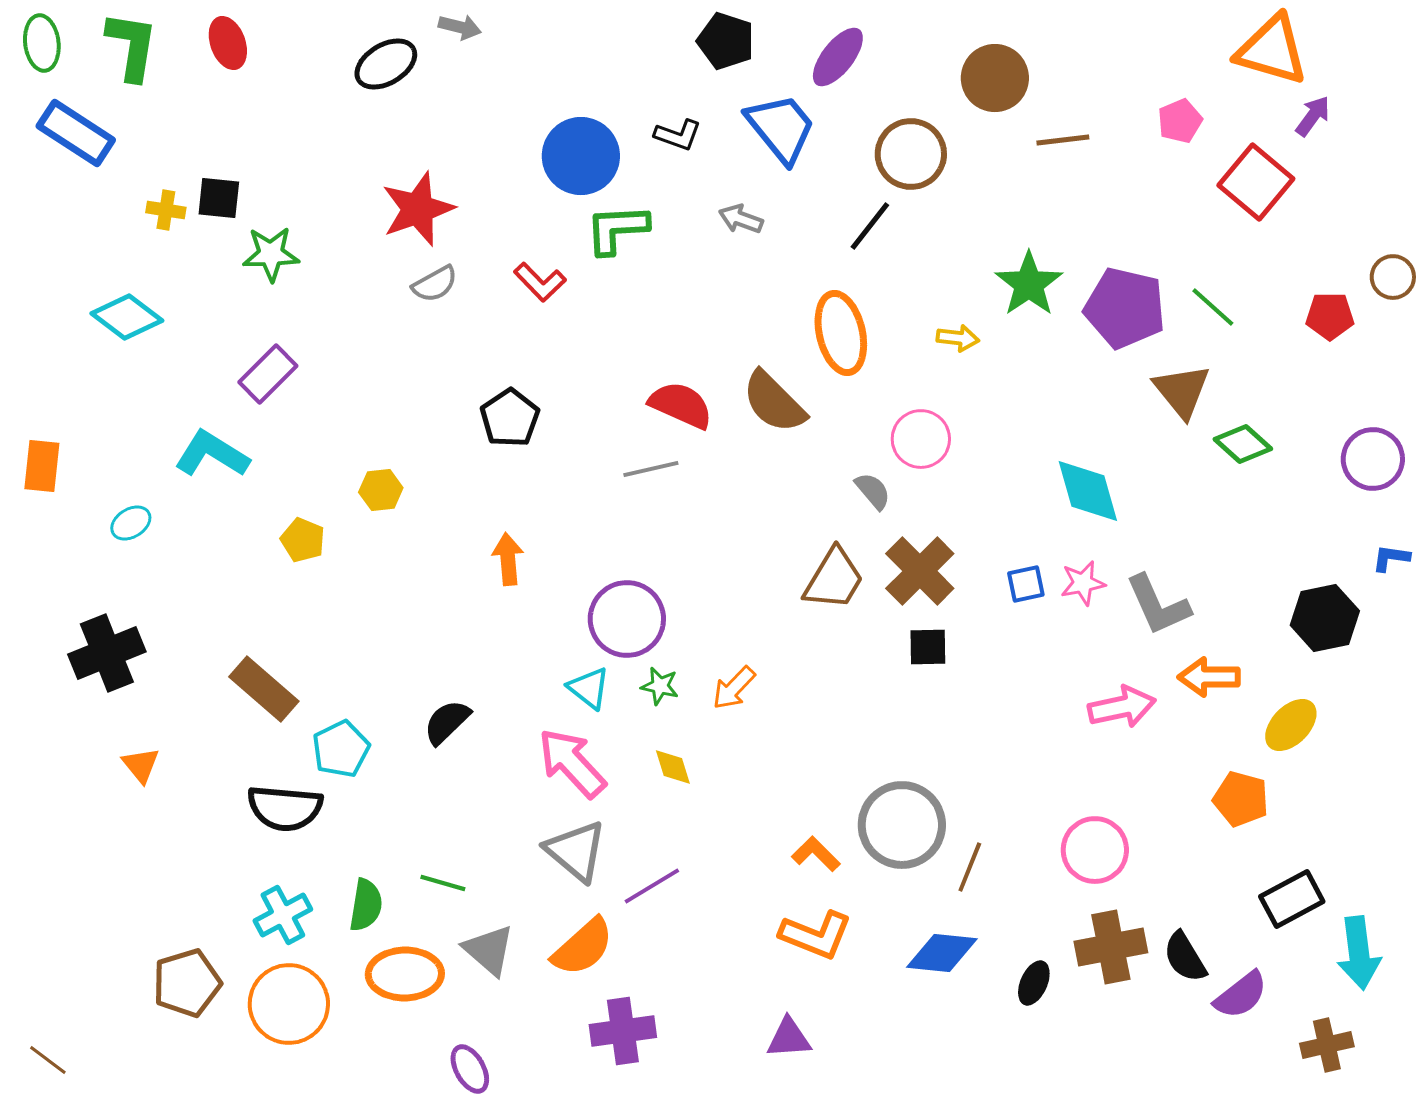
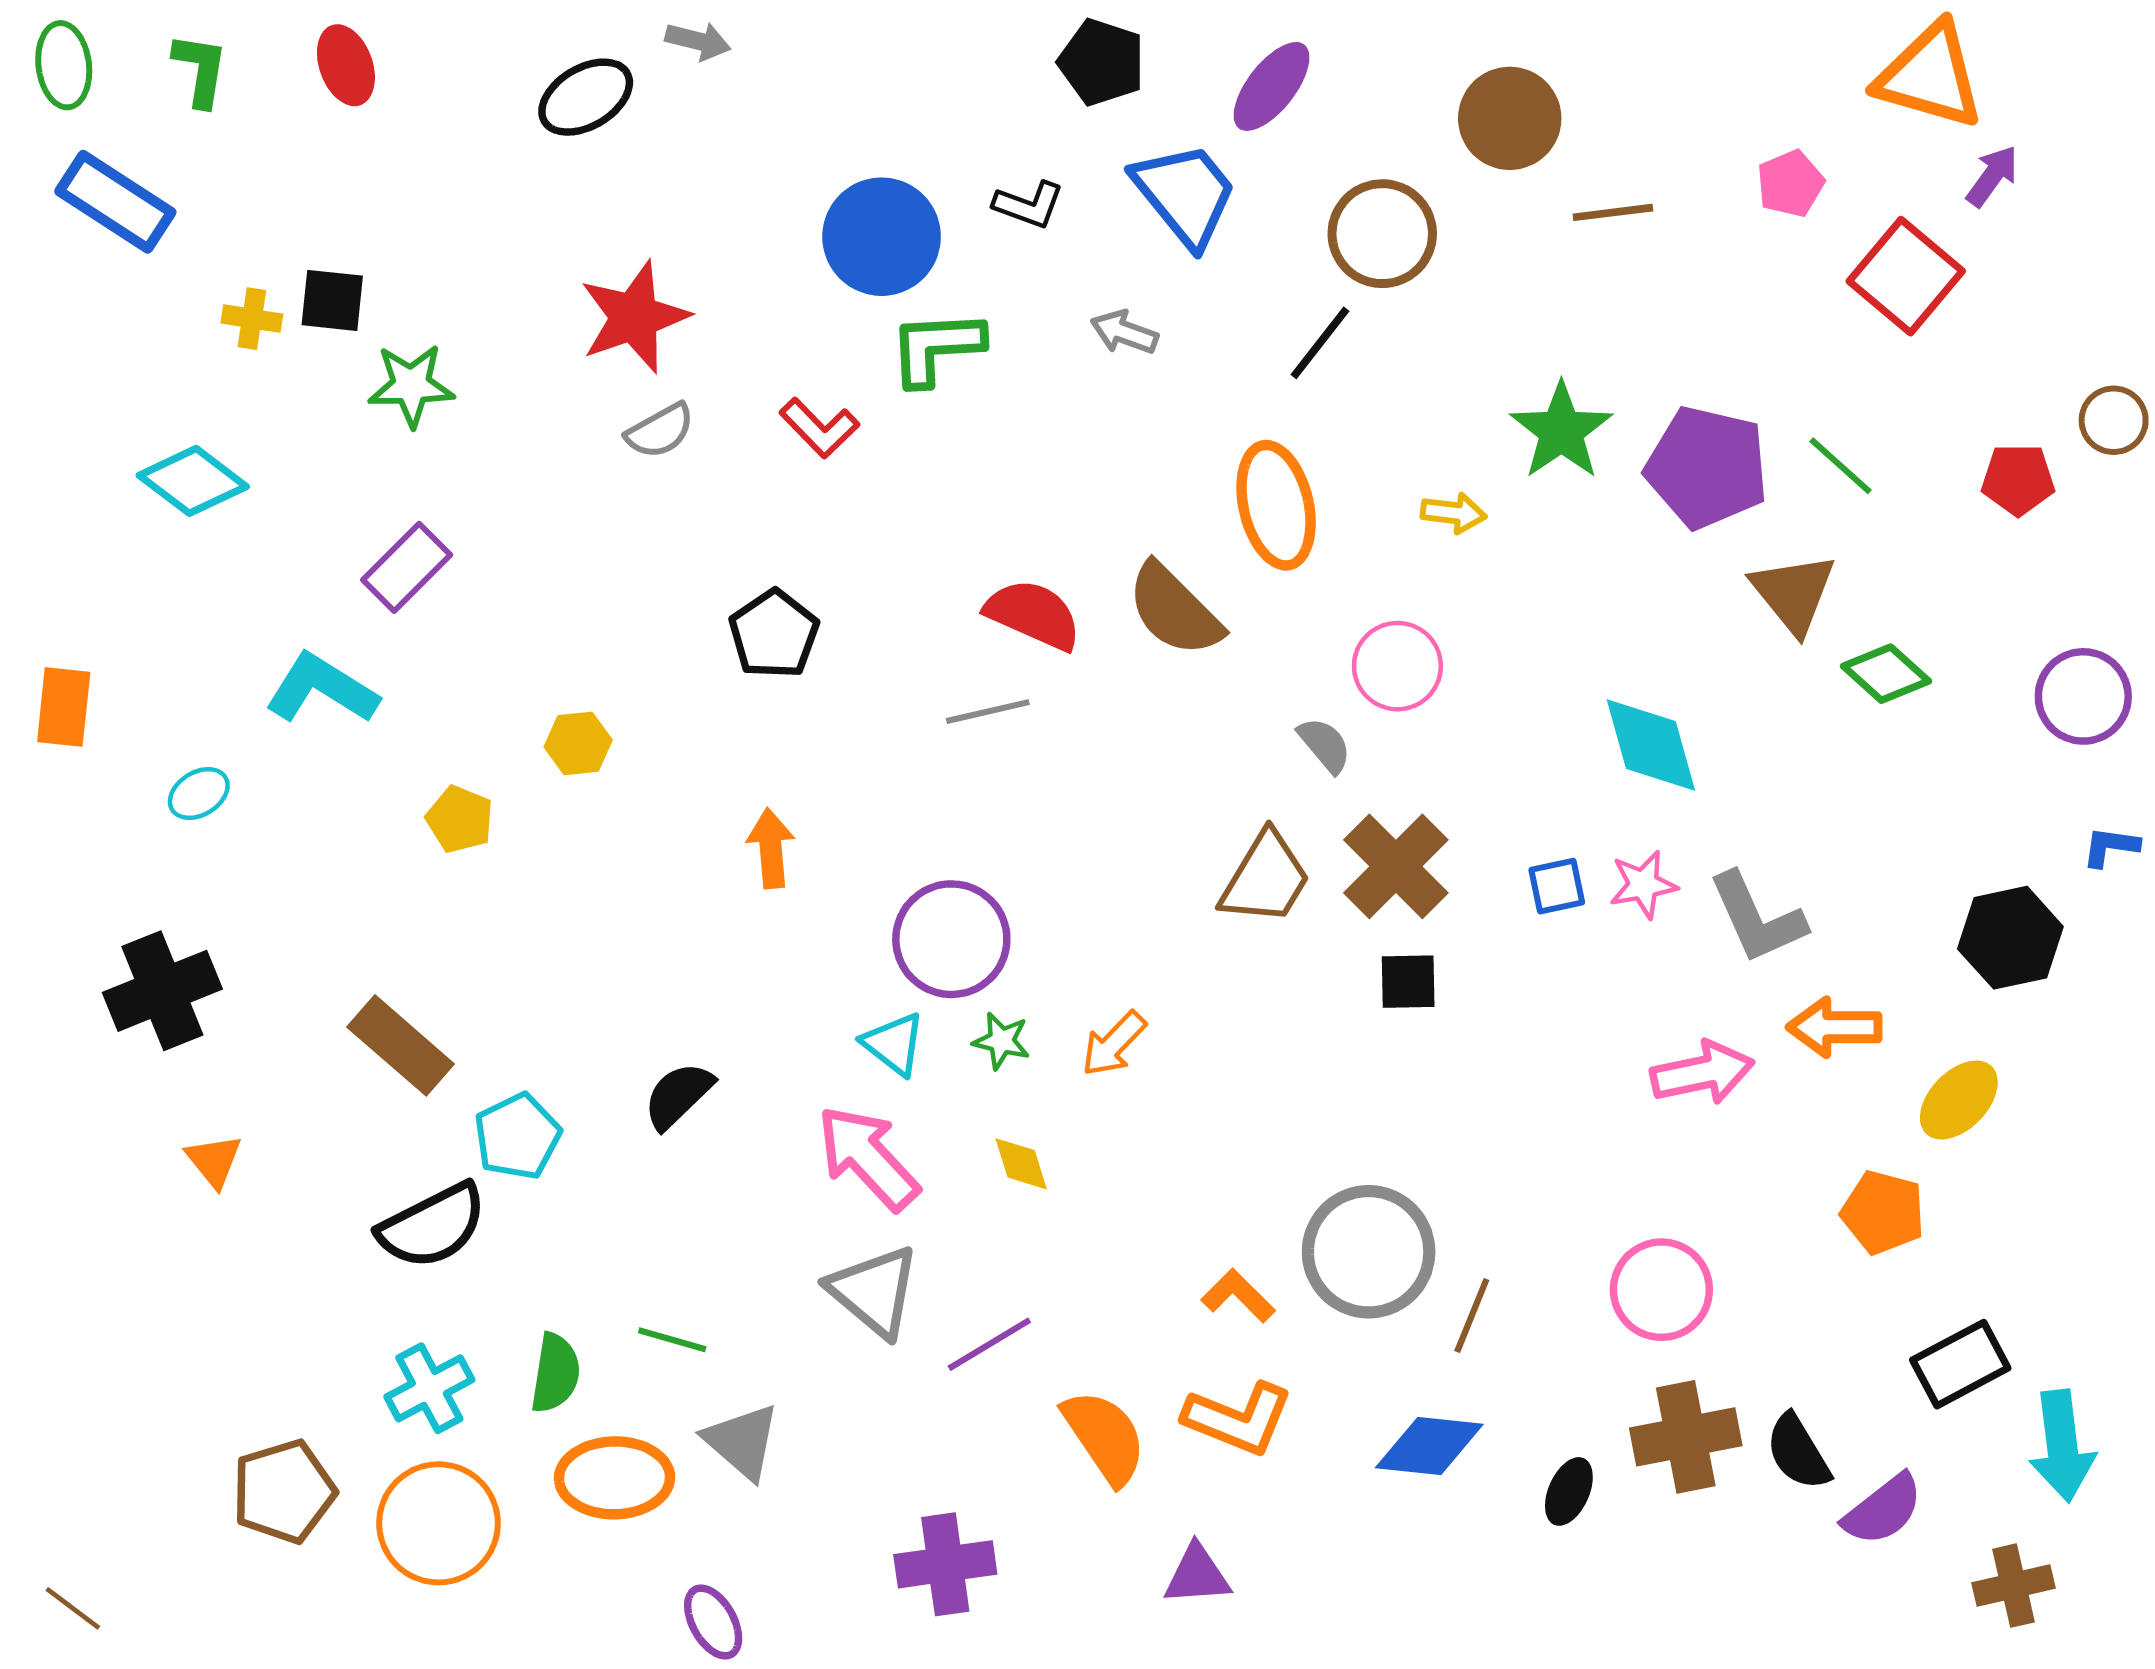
green L-shape: (132, 46) -> (200, 70), size x0.7
black semicircle: (285, 808) -> (432, 1226), turned -32
orange semicircle: (583, 947) -> (1105, 1437), moved, turned -82

